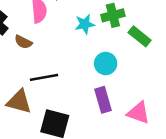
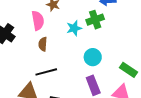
green rectangle: (140, 36) -> (129, 70), moved
brown semicircle: (23, 42) -> (43, 44), moved, turned 72

